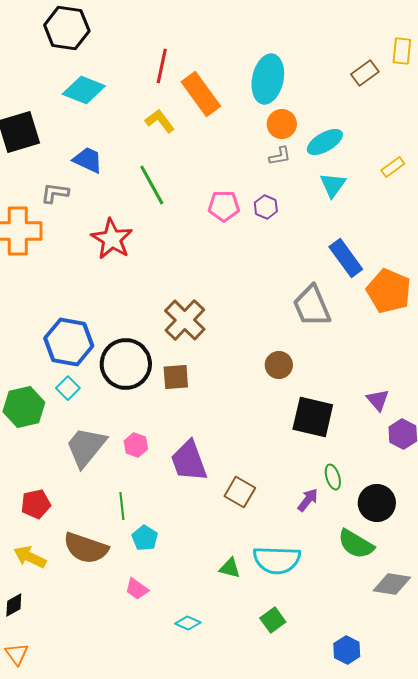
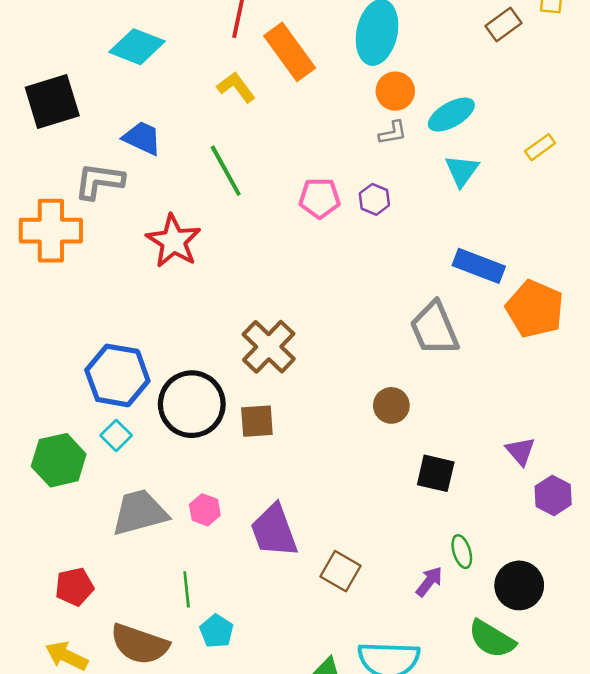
gray L-shape: (55, 193) -> (99, 181), size x1.4
blue rectangle: (346, 258) -> (479, 266), turned -33
black square: (313, 417) -> (436, 473), size x0.7
gray trapezoid: (86, 447) -> (140, 512), turned 36

